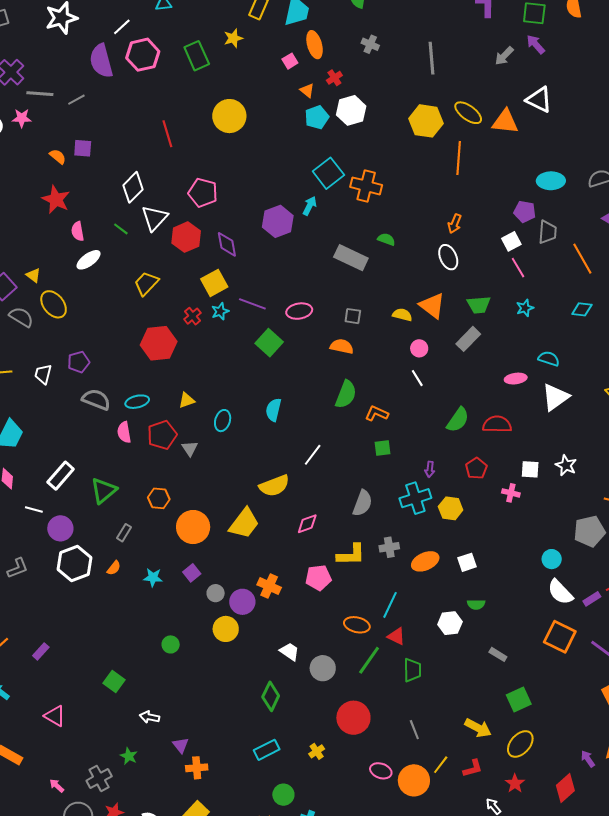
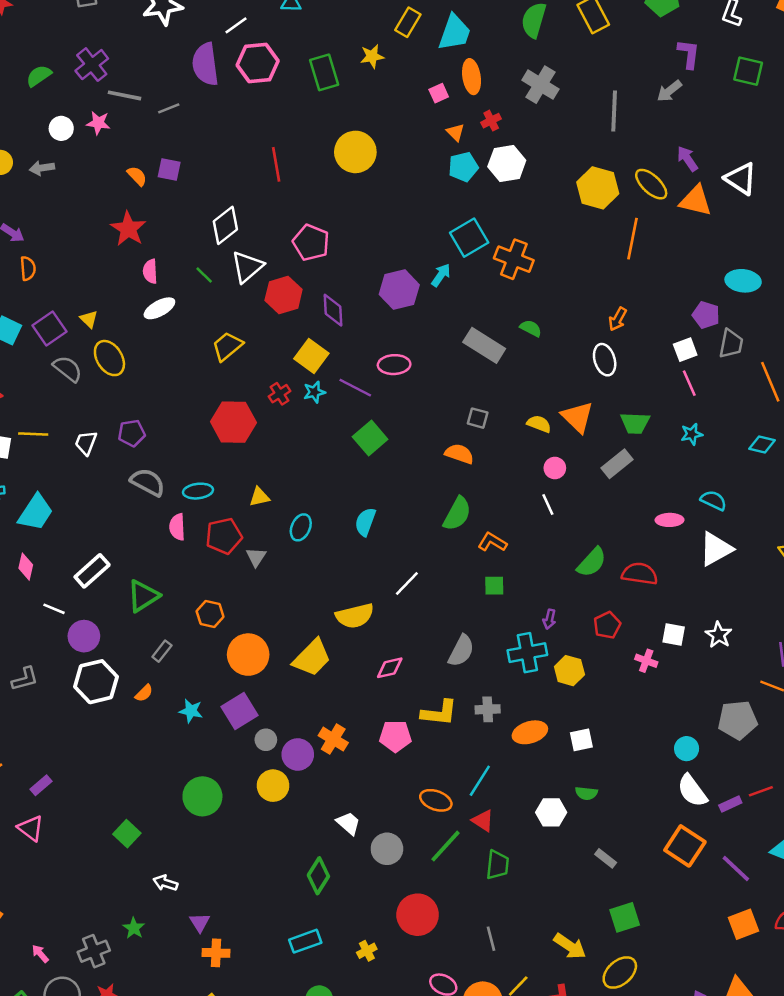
gray cross: (370, 44) -> (540, 85), size x1.6
purple arrow: (536, 44) -> (687, 159), moved
gray arrow: (504, 56) -> (669, 91), moved
yellow square: (214, 283) -> (311, 356), turned -32
pink ellipse: (299, 311) -> (394, 365), moved
purple square: (192, 573) -> (240, 711), size x1.6
green circle: (171, 644) -> (202, 796), size x1.8
pink triangle: (55, 716) -> (31, 828), moved

